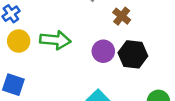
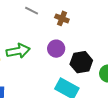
black hexagon: (133, 54) -> (81, 62), moved

